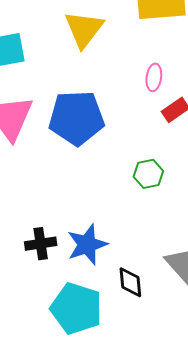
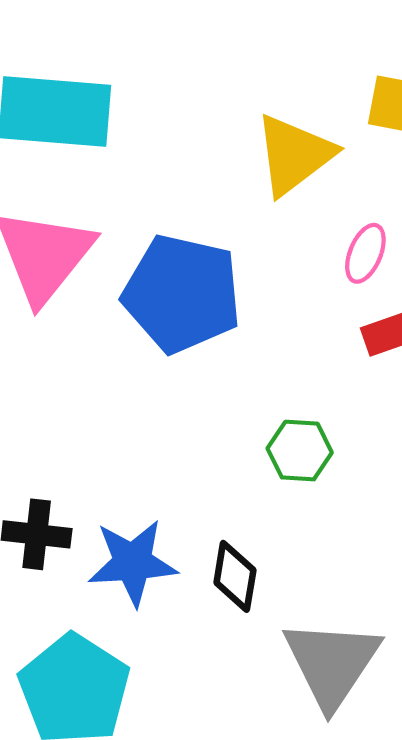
yellow triangle: (84, 29) -> (294, 155), moved
black diamond: (130, 282) -> (235, 576), moved

